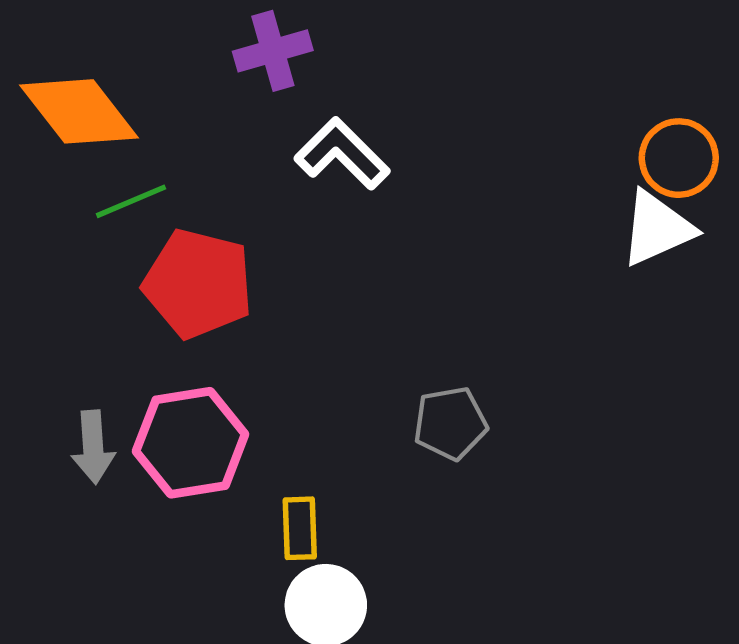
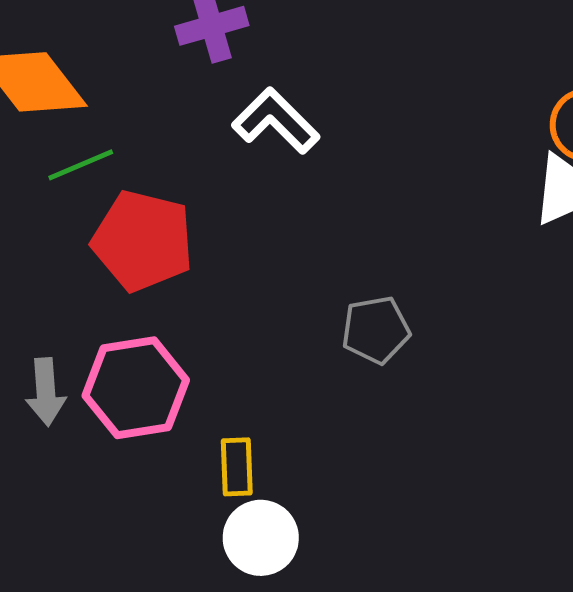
gray pentagon: (450, 423) -> (376, 330), moved

